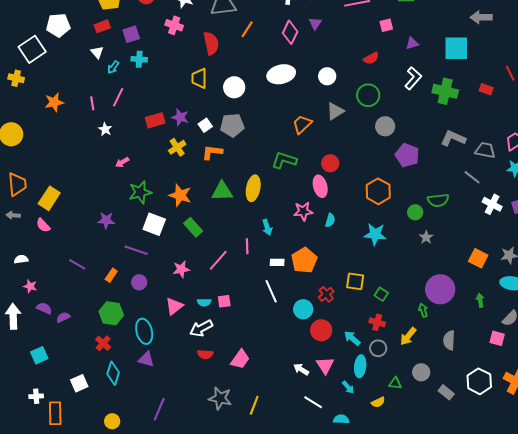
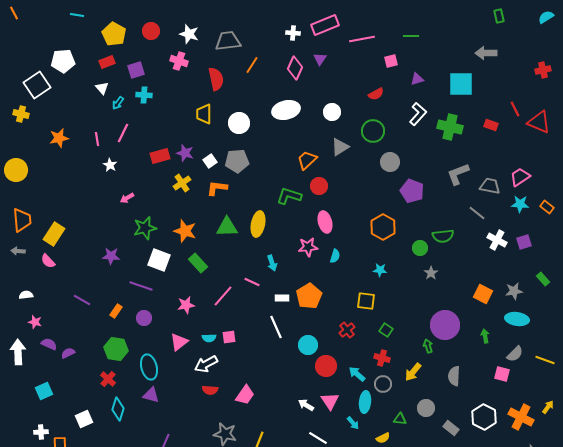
gray L-shape: (453, 138) -> (458, 174), turned -45
red circle: (330, 163) -> (319, 186), moved
cyan star: (375, 234) -> (380, 270), size x0.6
pink line: (247, 246) -> (252, 282), turned -63
yellow square: (355, 281) -> (366, 301), moved
red cross: (326, 294) -> (347, 330), moved

